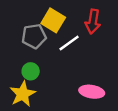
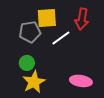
yellow square: (53, 20) -> (47, 18), turned -35
yellow star: (23, 94) -> (34, 82), moved

